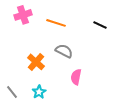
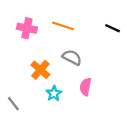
pink cross: (23, 15) -> (27, 28), moved, turned 30
cyan star: (39, 92) -> (54, 93), moved

